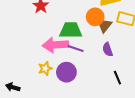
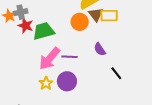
brown triangle: (104, 25) -> (96, 14), moved
green trapezoid: (71, 30) -> (44, 31), moved
pink arrow: (55, 45) -> (50, 59), turned -30

